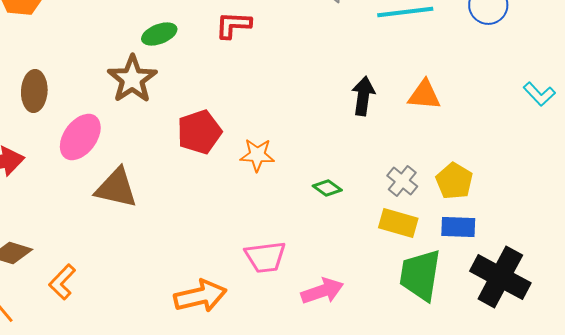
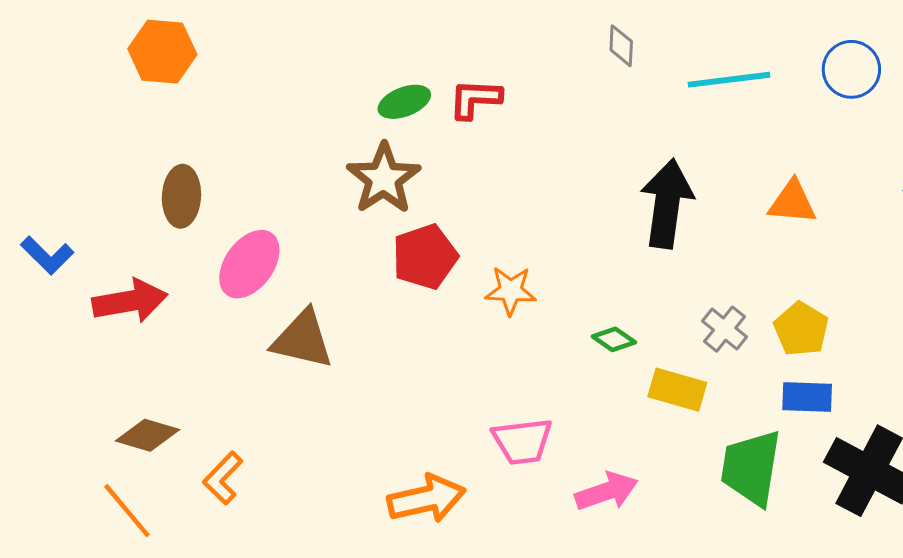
green ellipse: (159, 34) -> (404, 102), moved
brown star: (132, 79) -> (384, 179), moved
orange triangle: (424, 95) -> (792, 202), moved
black arrow: (363, 96) -> (667, 204), size x1.5
yellow rectangle: (398, 223) -> (677, 390), moved

